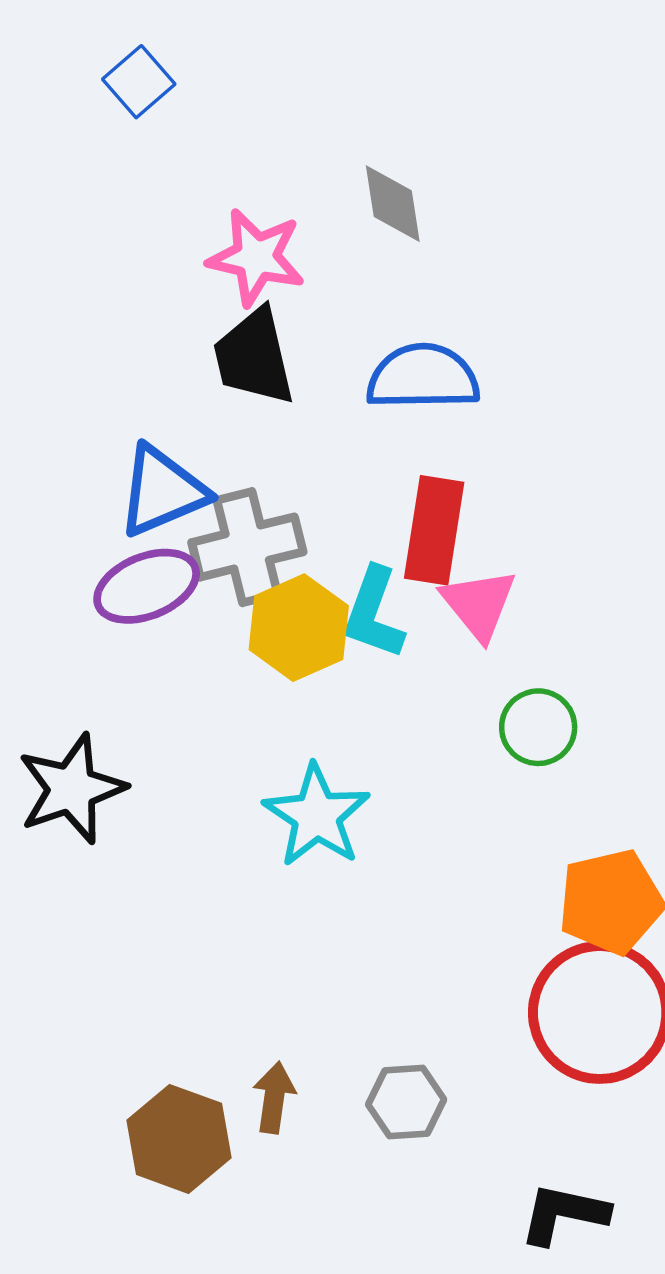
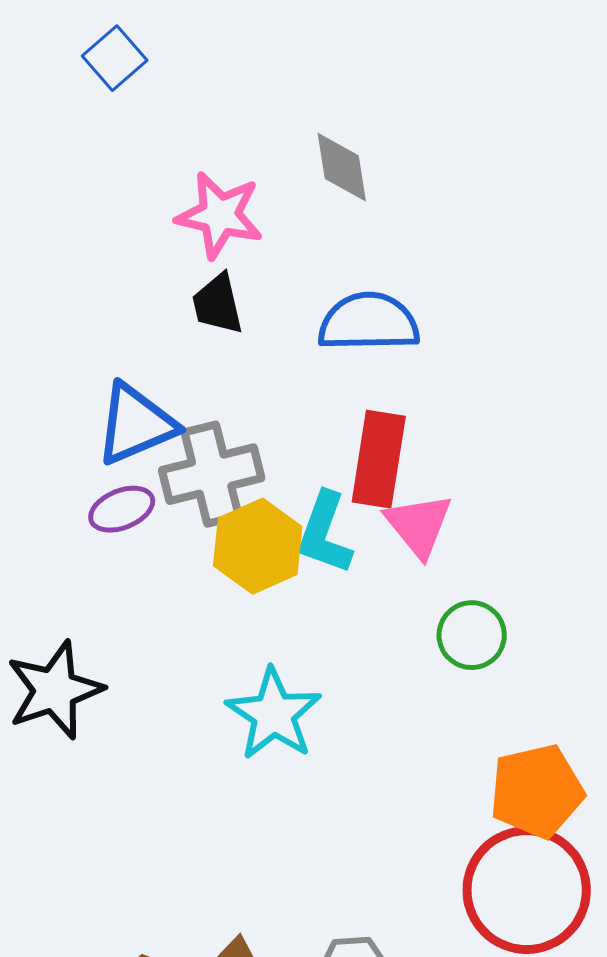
black trapezoid: (254, 357) -> (218, 304), size x0.7
purple ellipse: (147, 586) -> (122, 509), size x0.7

